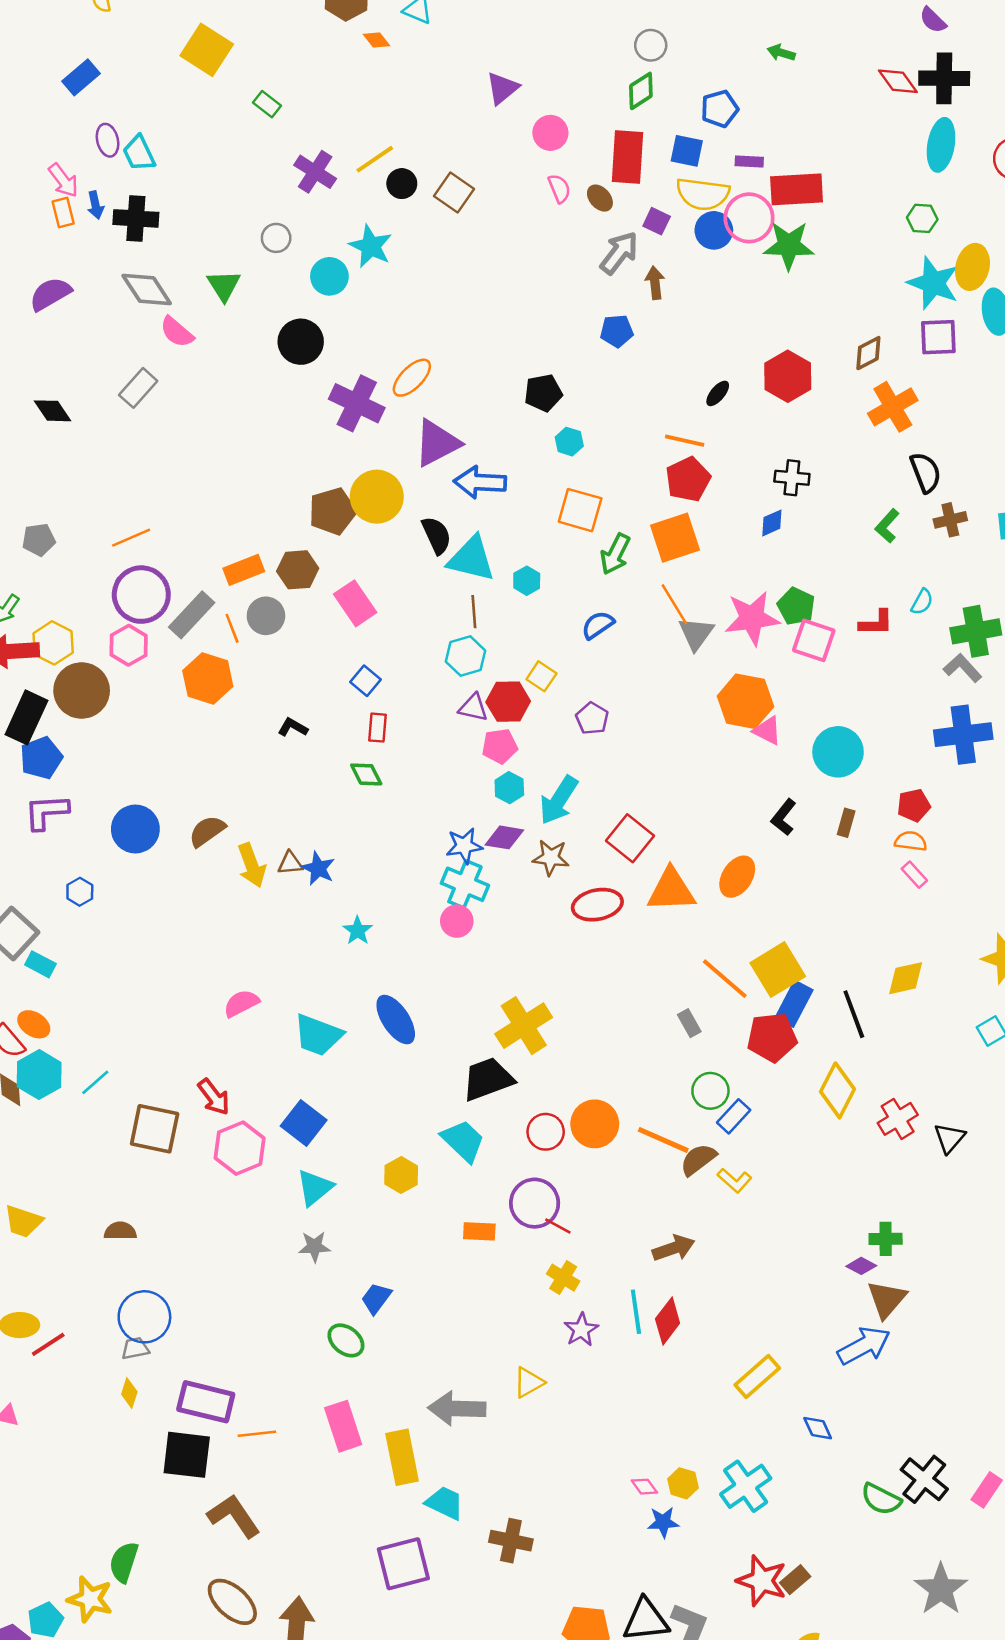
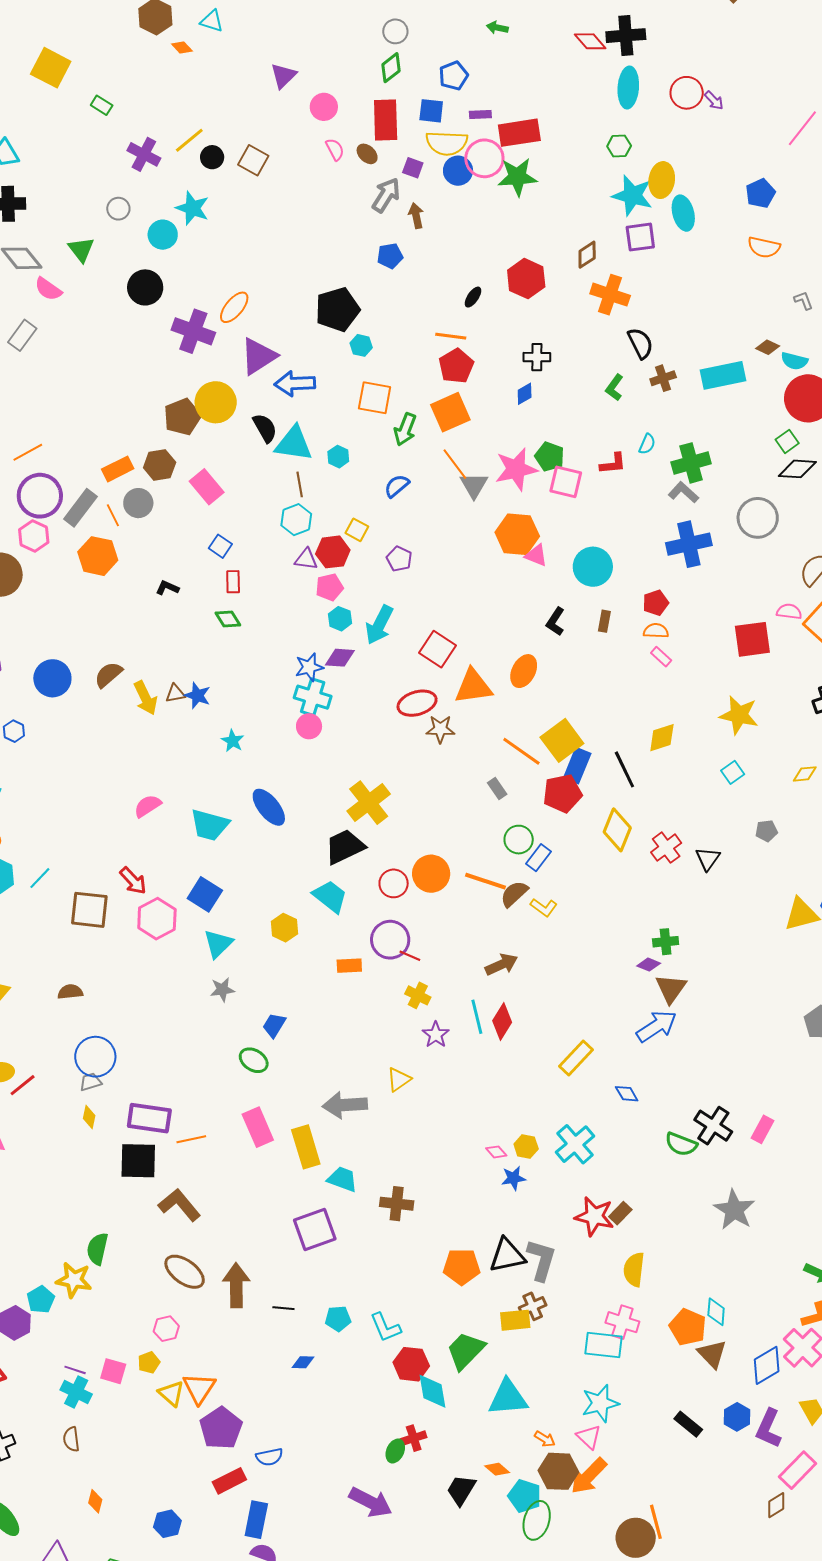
black pentagon: (543, 393) -> (337, 309), size x1.5
orange cross: (893, 407) -> (610, 295), turned -36
brown star: (551, 858) -> (440, 729), moved

